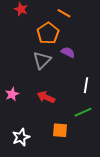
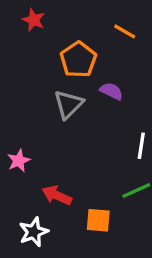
orange line: (64, 13) -> (125, 31), moved
red arrow: (46, 97) -> (57, 195), moved

